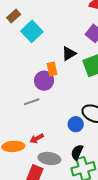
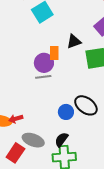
gray line: (32, 102) -> (43, 77), moved
red arrow: (37, 138) -> (16, 119), moved

